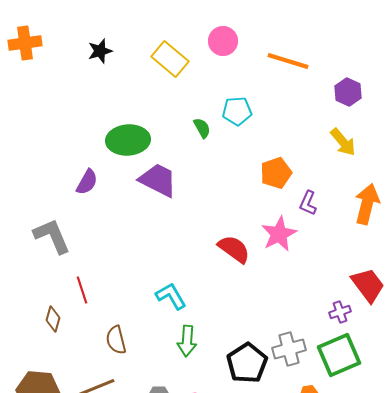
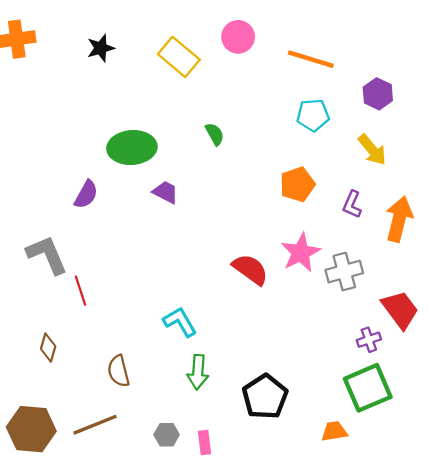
cyan pentagon: (237, 111) -> (313, 115), moved
purple trapezoid: (158, 180) -> (165, 192), size x0.6
purple L-shape: (308, 203) -> (352, 205), moved
red line: (82, 290) -> (81, 291), moved
gray cross: (289, 349) -> (344, 272), moved

